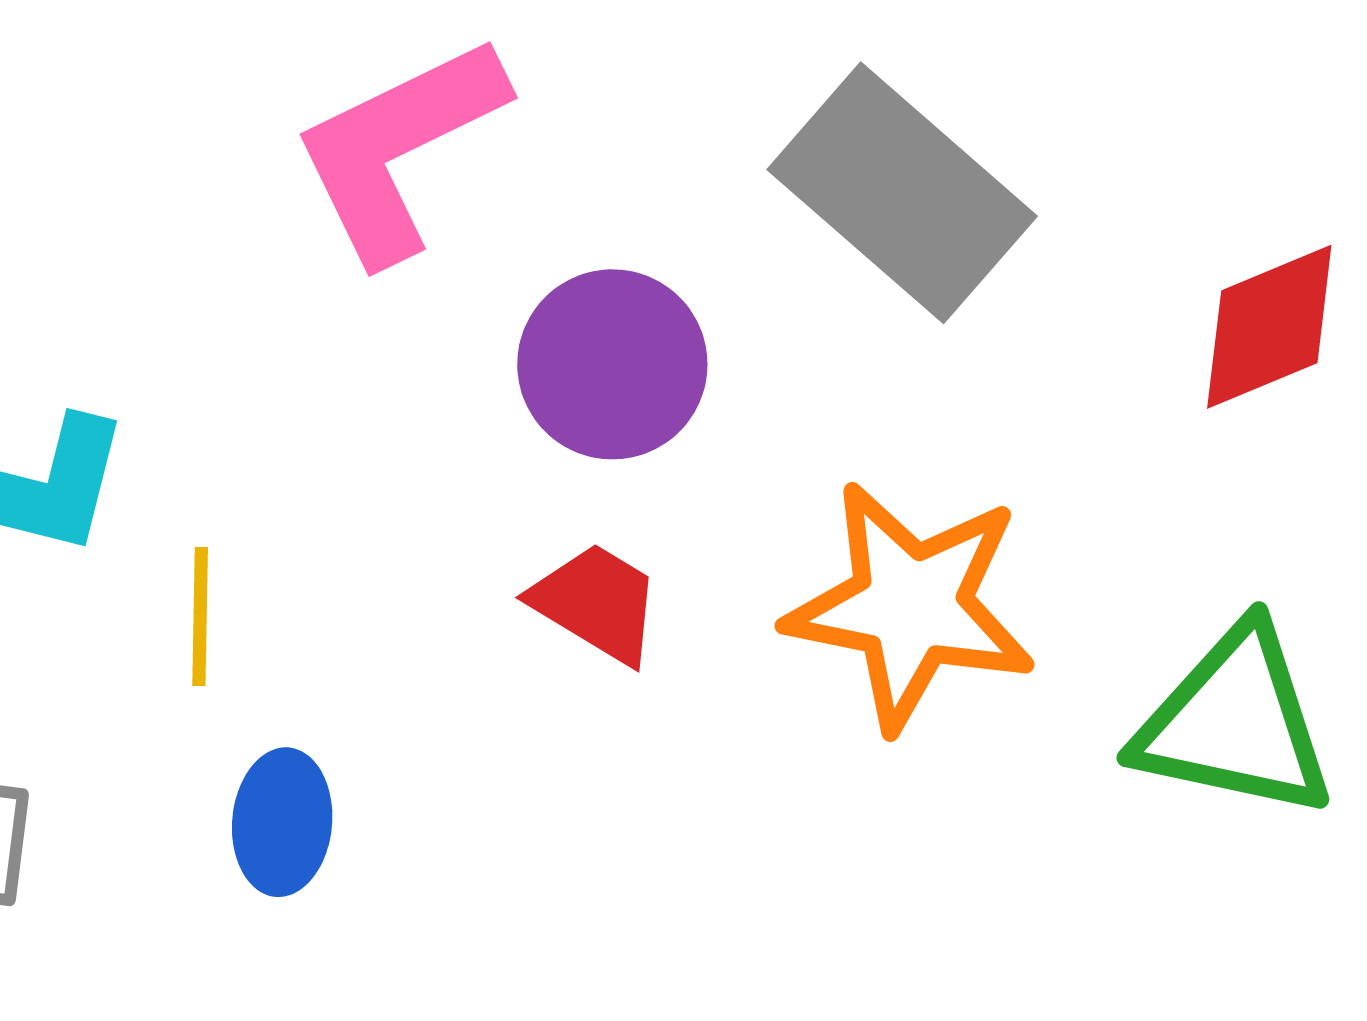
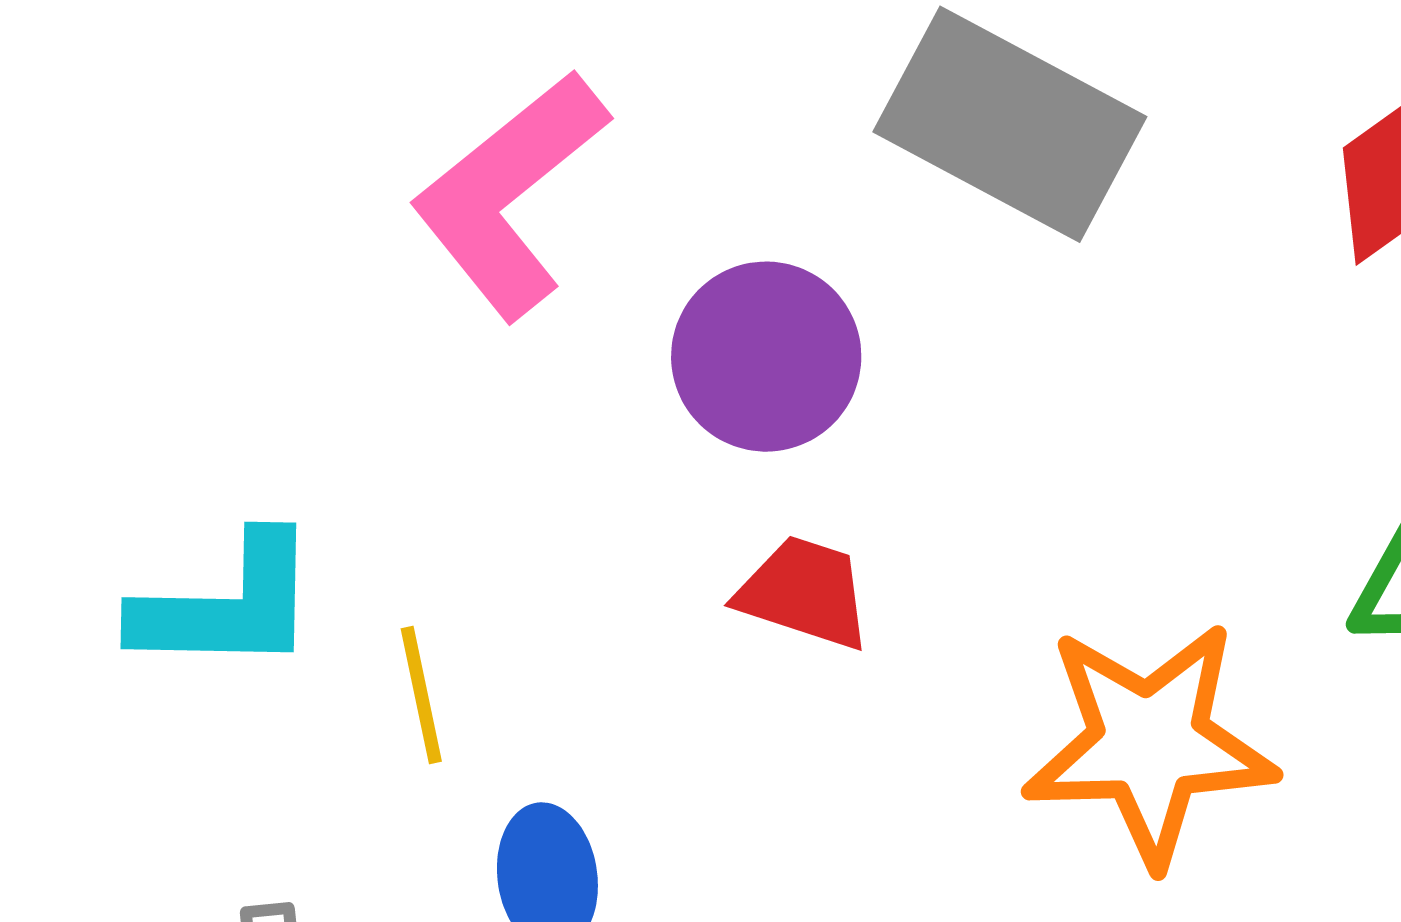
orange star: (911, 606) -> (1149, 743), moved

